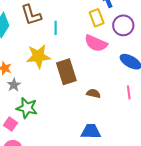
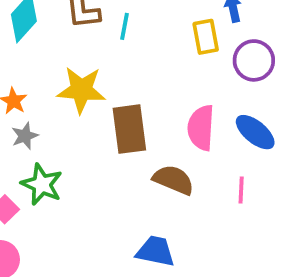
cyan line: (56, 28) -> (124, 26), moved
pink semicircle: (96, 43) -> (201, 128), moved, turned 60
brown semicircle: (93, 93) -> (173, 180), size x1.5

